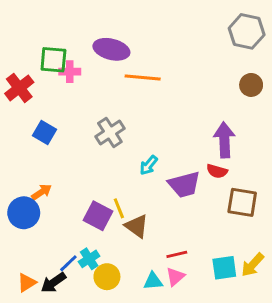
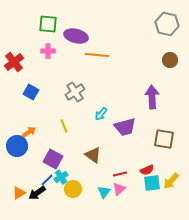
green square: (53, 60) -> (48, 24), moved
red semicircle: (217, 171) -> (147, 170), moved, turned -40
yellow line: (119, 208) -> (64, 126), moved
purple square: (98, 216) -> (53, 159), moved
cyan triangle: (153, 281) -> (104, 192), turned -48

